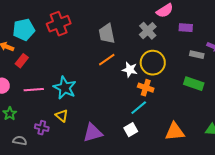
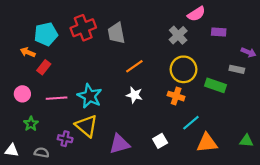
gray trapezoid: (107, 34) -> (116, 33), moved
gray rectangle: (197, 55) -> (237, 69), moved
white star: (130, 70) -> (134, 95), moved
green rectangle: (194, 84) -> (215, 85), moved
cyan line: (139, 108) -> (191, 123), moved
yellow triangle: (62, 116) -> (86, 126), size x1.6

